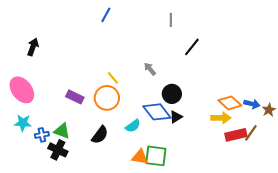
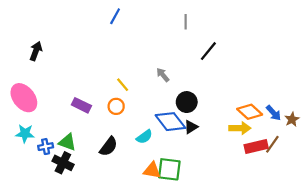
orange circle: (107, 98) -> (116, 106), size x0.6
blue arrow: (252, 104) -> (274, 113), turned 35

